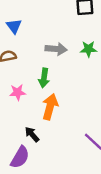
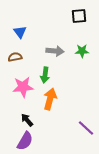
pink star: (18, 92) -> (23, 87), size x1.5
black arrow: (32, 134) -> (27, 120), moved

